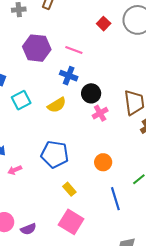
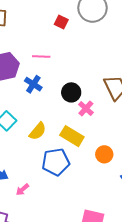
blue cross: (69, 76) -> (33, 84), moved, turned 30
yellow semicircle: (57, 105) -> (38, 131), moved
yellow rectangle: (69, 189) -> (72, 136), moved, size x1.6

